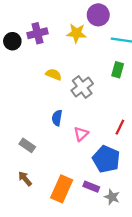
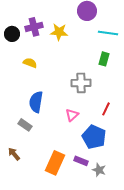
yellow star: (76, 33) -> (59, 32), moved
yellow semicircle: (54, 74) -> (30, 63), moved
gray cross: (82, 87) -> (81, 83), moved, turned 36
blue semicircle: (57, 118) -> (36, 102), moved, size x1.5
brown arrow: (25, 179) -> (14, 154), moved

